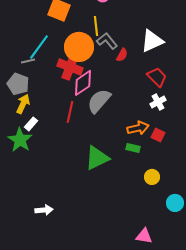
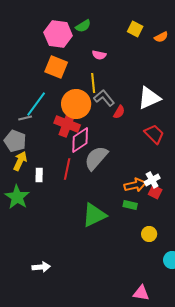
white cross: (158, 102) -> (152, 180), moved
white rectangle: (31, 124) -> (39, 175), moved, turned -40

